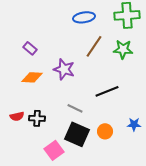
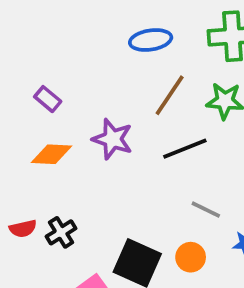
black line: (107, 91) -> (185, 149), moved
gray line: (75, 108) -> (206, 210), moved
black cross: (37, 118) -> (61, 232), turned -35

